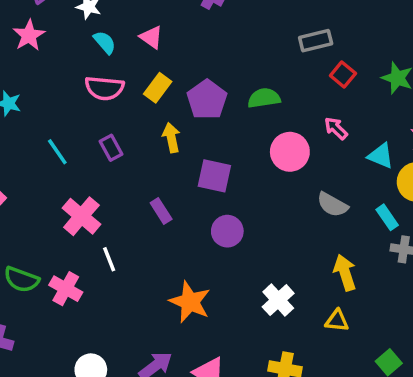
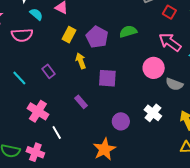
pink semicircle: (104, 88) -> (22, 35), moved
pink arrow: (336, 128) -> (170, 42), size x1.6
pink circle: (290, 152) -> (154, 68), moved
purple circle: (227, 231) -> (121, 121), moved
white cross: (278, 300) -> (153, 113), moved
orange star: (190, 302) -> (104, 149), turned 30

